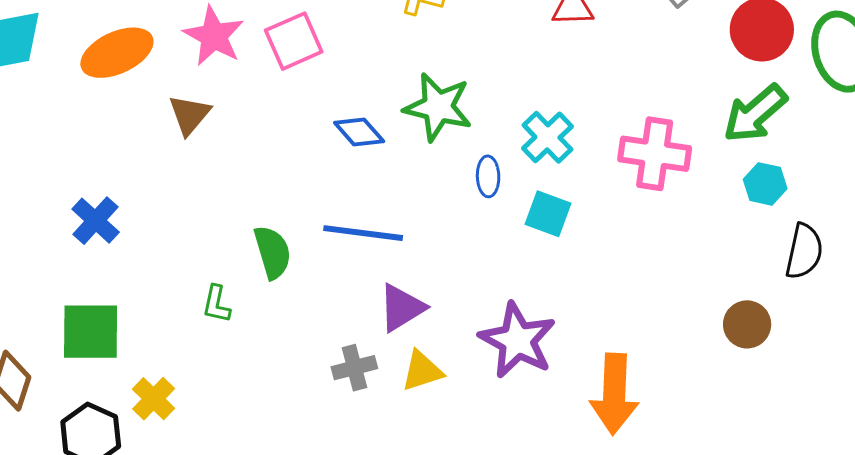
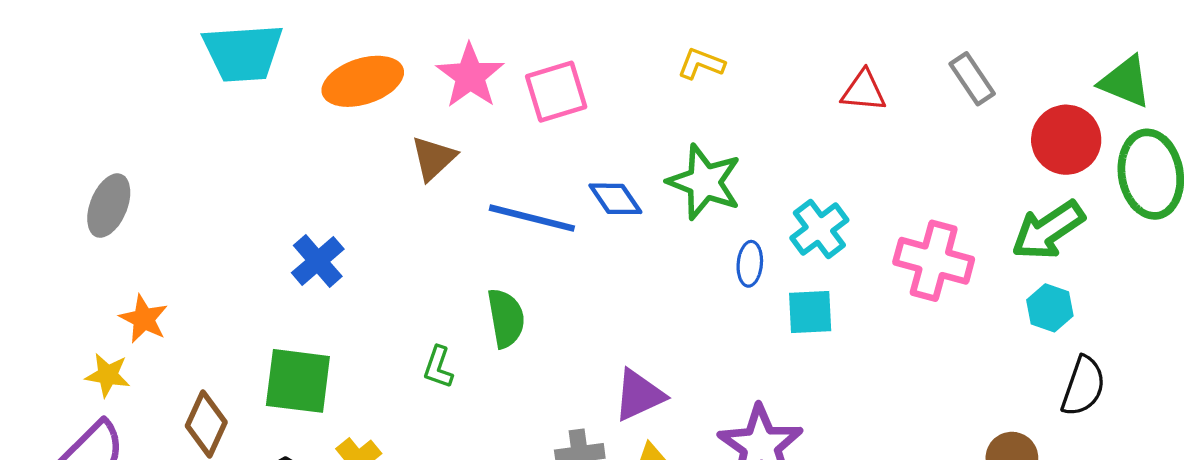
cyan square: (548, 214) -> (810, 312), turned -30
blue line: (363, 233) -> (532, 218), moved

